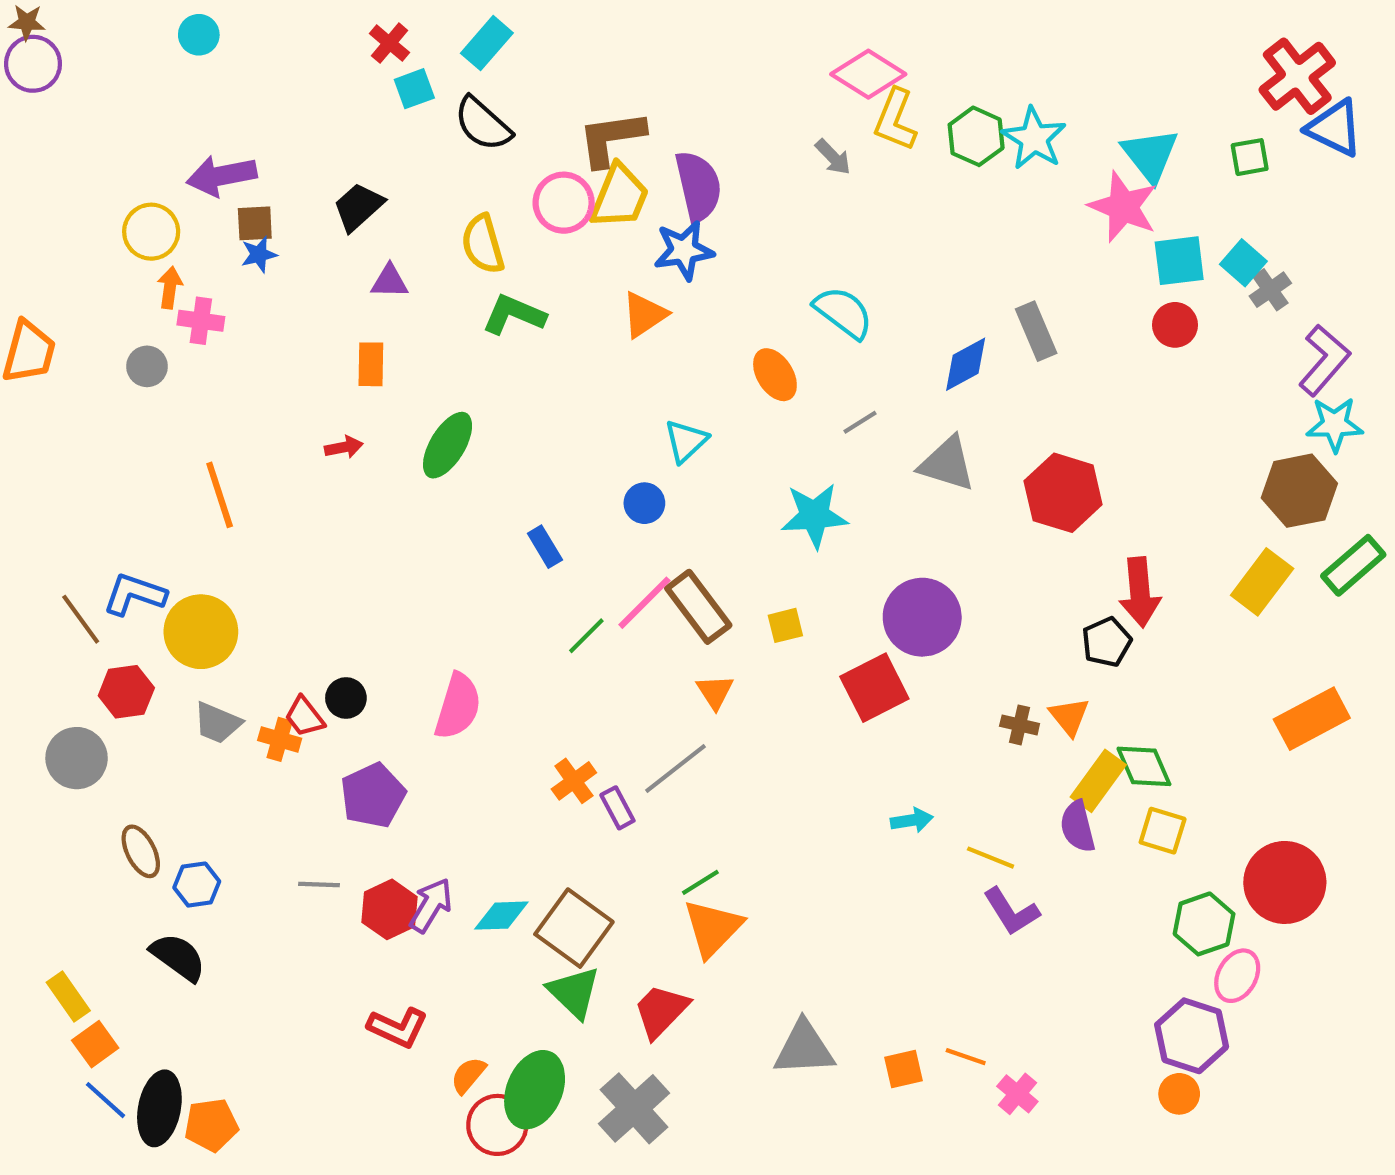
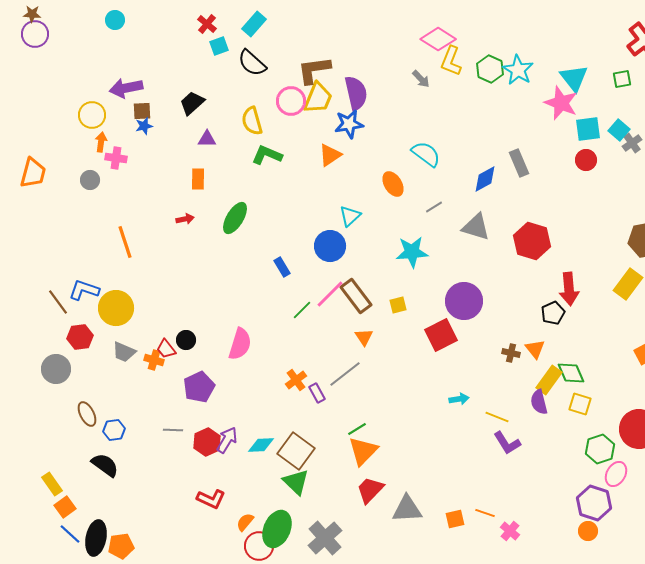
blue circle: (644, 503) -> (330, 246), size x1.6
red trapezoid: (661, 1011) -> (370, 490), moved

